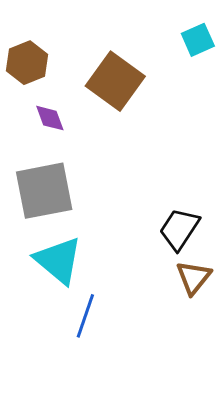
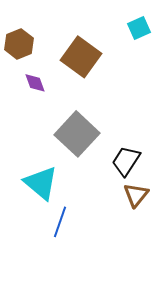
gray square: (44, 191) -> (77, 134), moved, turned -36

